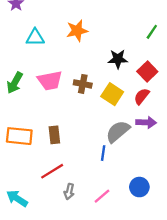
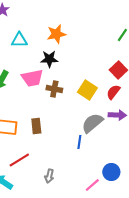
black star: (118, 59) -> (49, 59), moved
brown cross: (83, 84) -> (54, 89), moved
red line: (52, 171) -> (19, 160), moved
pink line: (102, 196) -> (92, 185), moved

